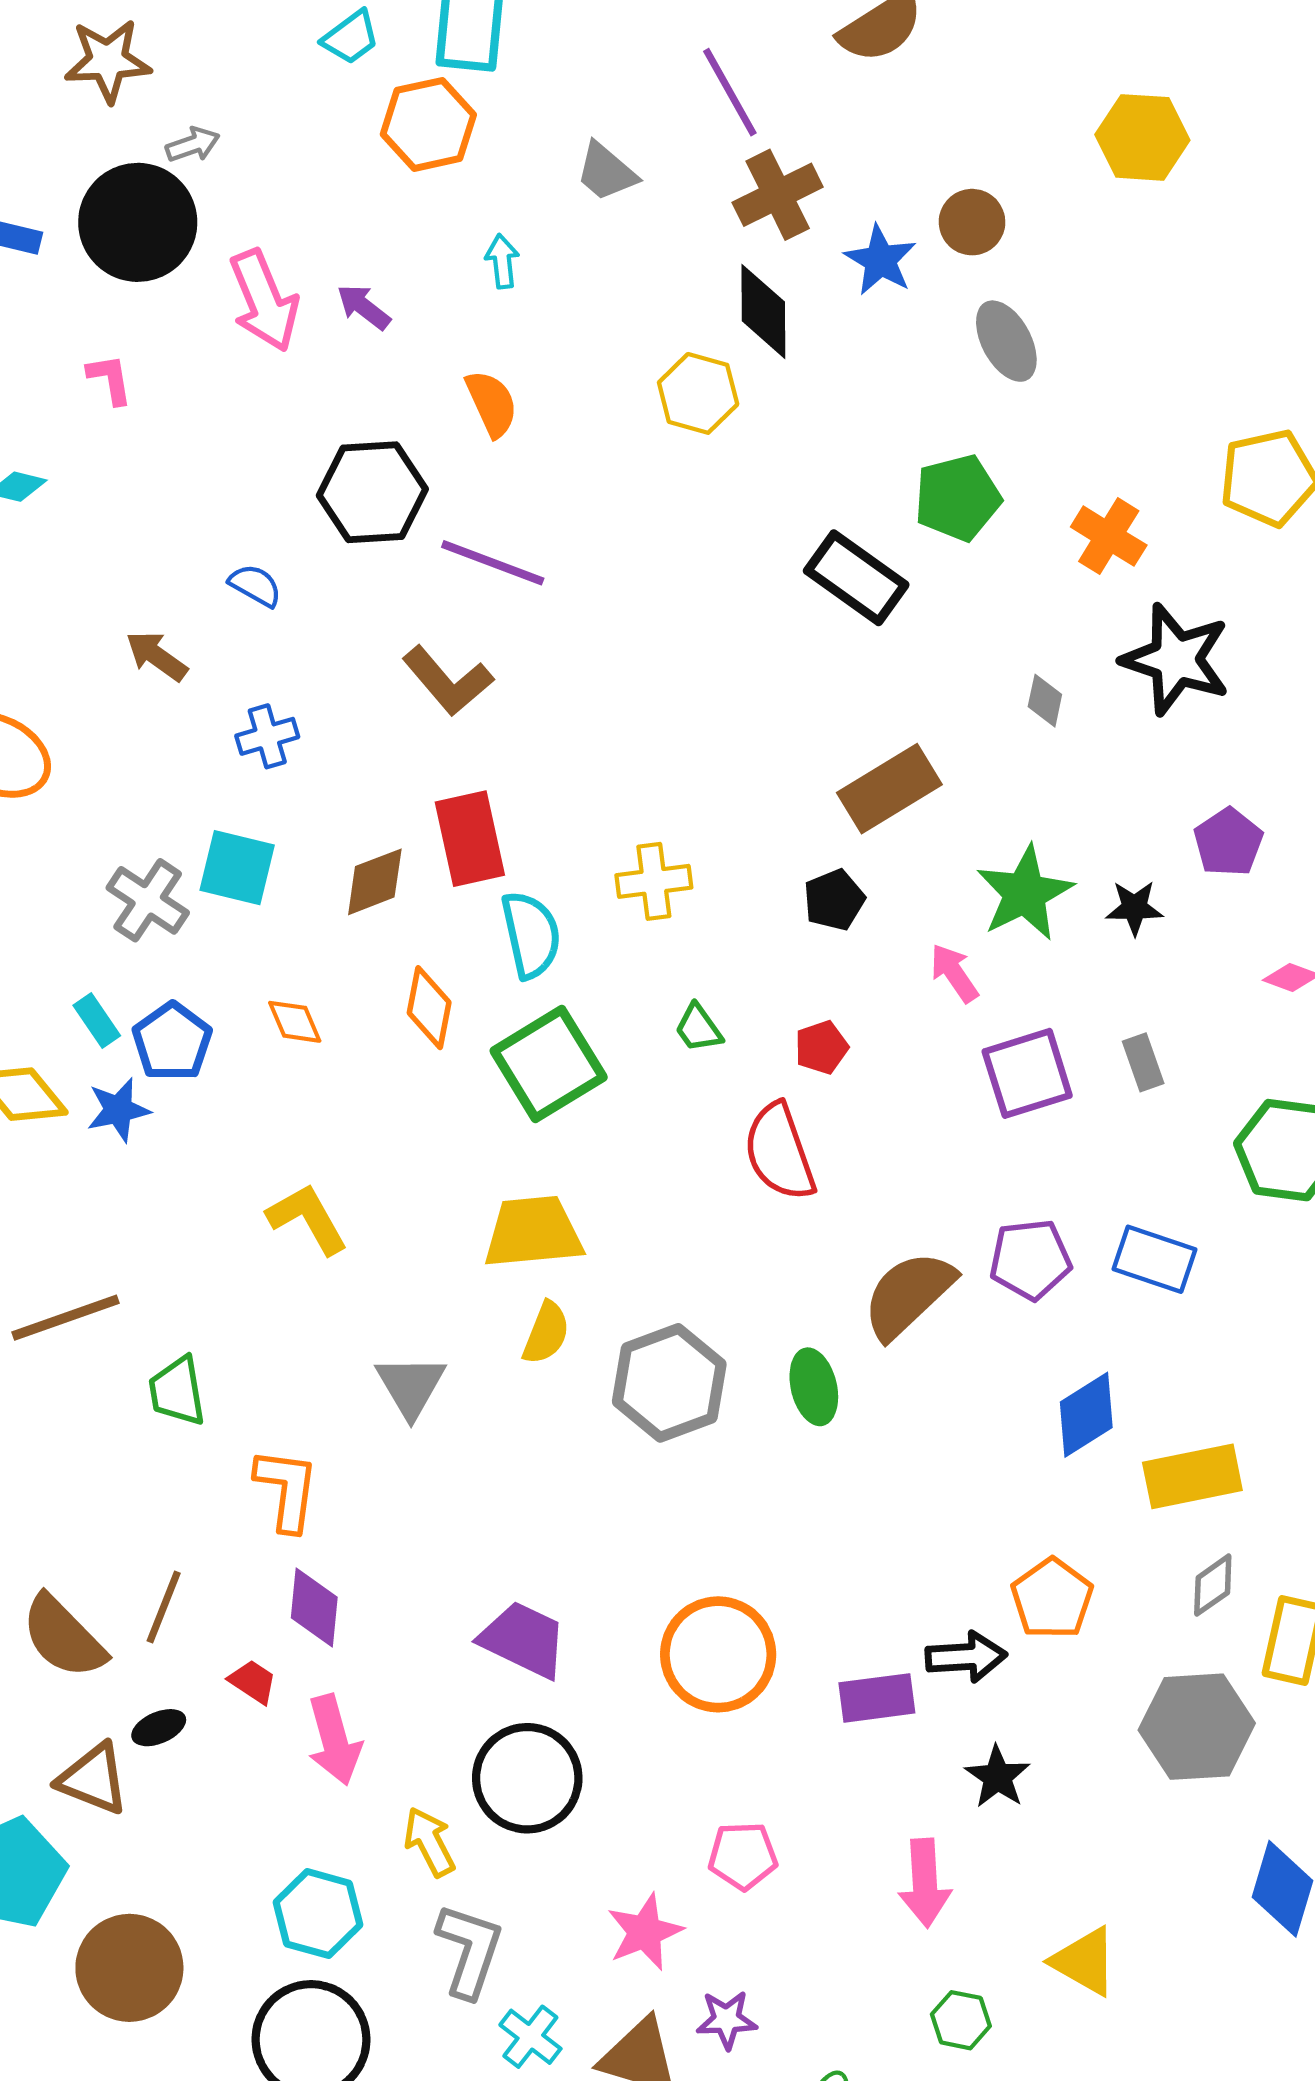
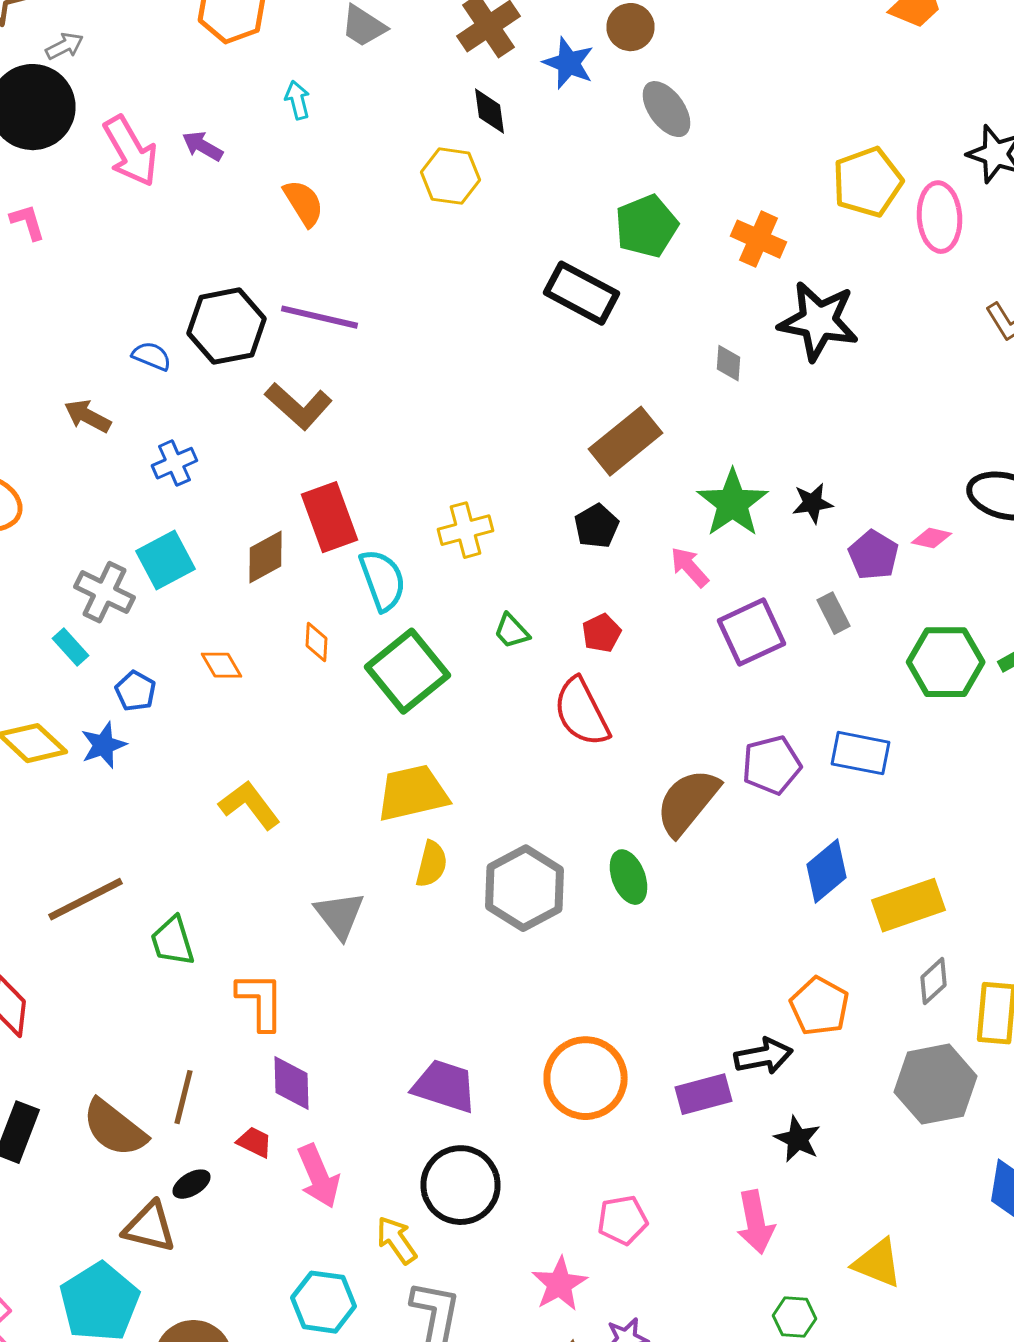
black diamond: (763, 311) -> (490, 111), size x0.7
black hexagon: (372, 492) -> (226, 326), moved
purple pentagon: (1228, 842) -> (874, 555), moved
cyan square: (237, 868) -> (166, 560), turned -34
orange diamond: (429, 1008) -> (316, 642), size x0.7
cyan rectangle: (97, 1020) -> (70, 647), moved
blue pentagon: (172, 1042) -> (136, 691), size x0.7

